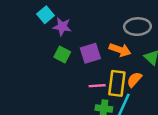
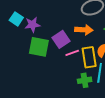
green square: (62, 55) -> (39, 47), size x1.5
pink line: (97, 86) -> (72, 53), moved

